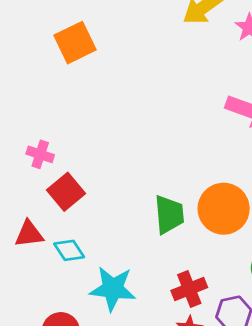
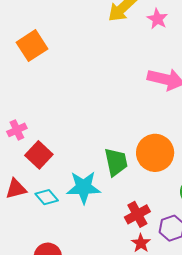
pink cross: (40, 154) -> (17, 130), turned -36
cyan star: (113, 289) -> (84, 187), moved

